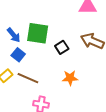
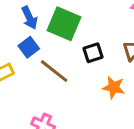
brown line: (28, 78) -> (54, 71), moved
orange star: (70, 78) -> (114, 87), moved

